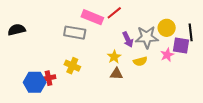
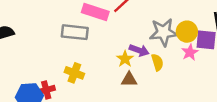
yellow circle: (167, 28) -> (187, 32), moved
purple arrow: (128, 40) -> (139, 50), moved, turned -42
yellow semicircle: (140, 61) -> (157, 62), turned -88

